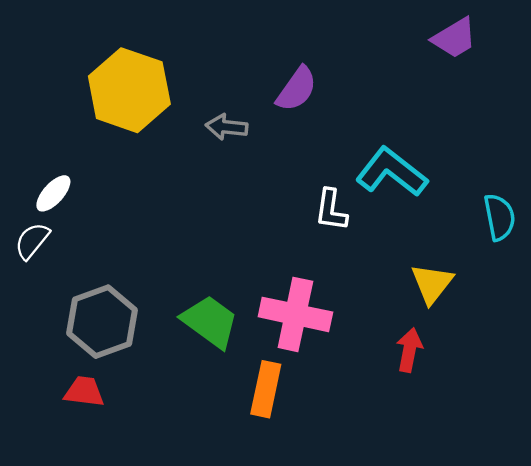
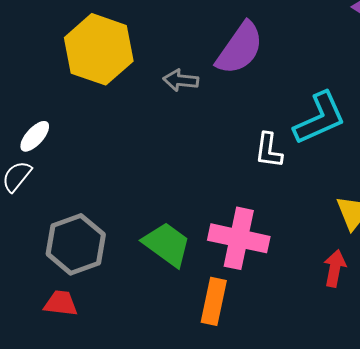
purple semicircle: (297, 89) -> (240, 48), size x1.4
cyan L-shape: (392, 172) -> (320, 118), turned 118

